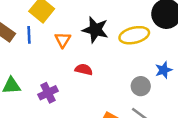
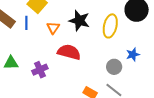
yellow ellipse: (134, 35) -> (110, 26), turned -65
red semicircle: (84, 70) -> (69, 52), size x1.6

